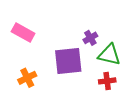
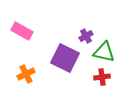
purple square: (68, 61) -> (65, 58), turned 32

